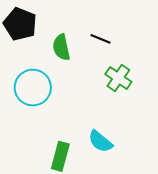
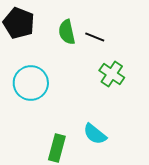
green semicircle: (61, 47) -> (67, 32), moved

